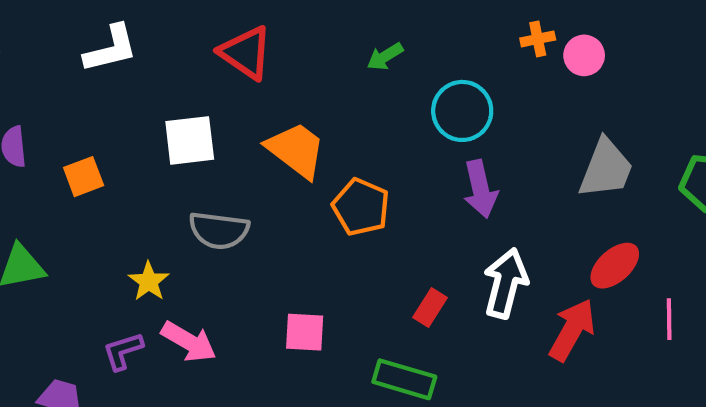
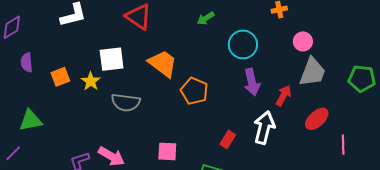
pink circle: (584, 55) -> (303, 41), moved
yellow star: (149, 281) -> (91, 81), moved
red arrow: (572, 330) -> (284, 96), moved, size x0.7

